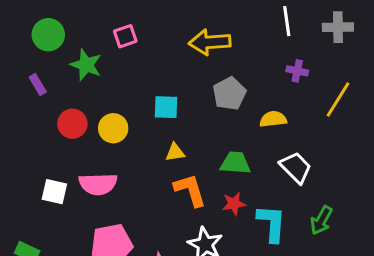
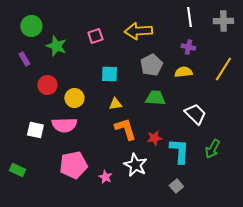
pink square: (125, 36) -> (95, 36), moved
purple cross: (297, 71) -> (188, 47), moved
yellow semicircle: (273, 119) -> (183, 72), moved
yellow circle: (113, 128) -> (74, 98), moved
green trapezoid: (235, 163) -> (155, 98), moved

